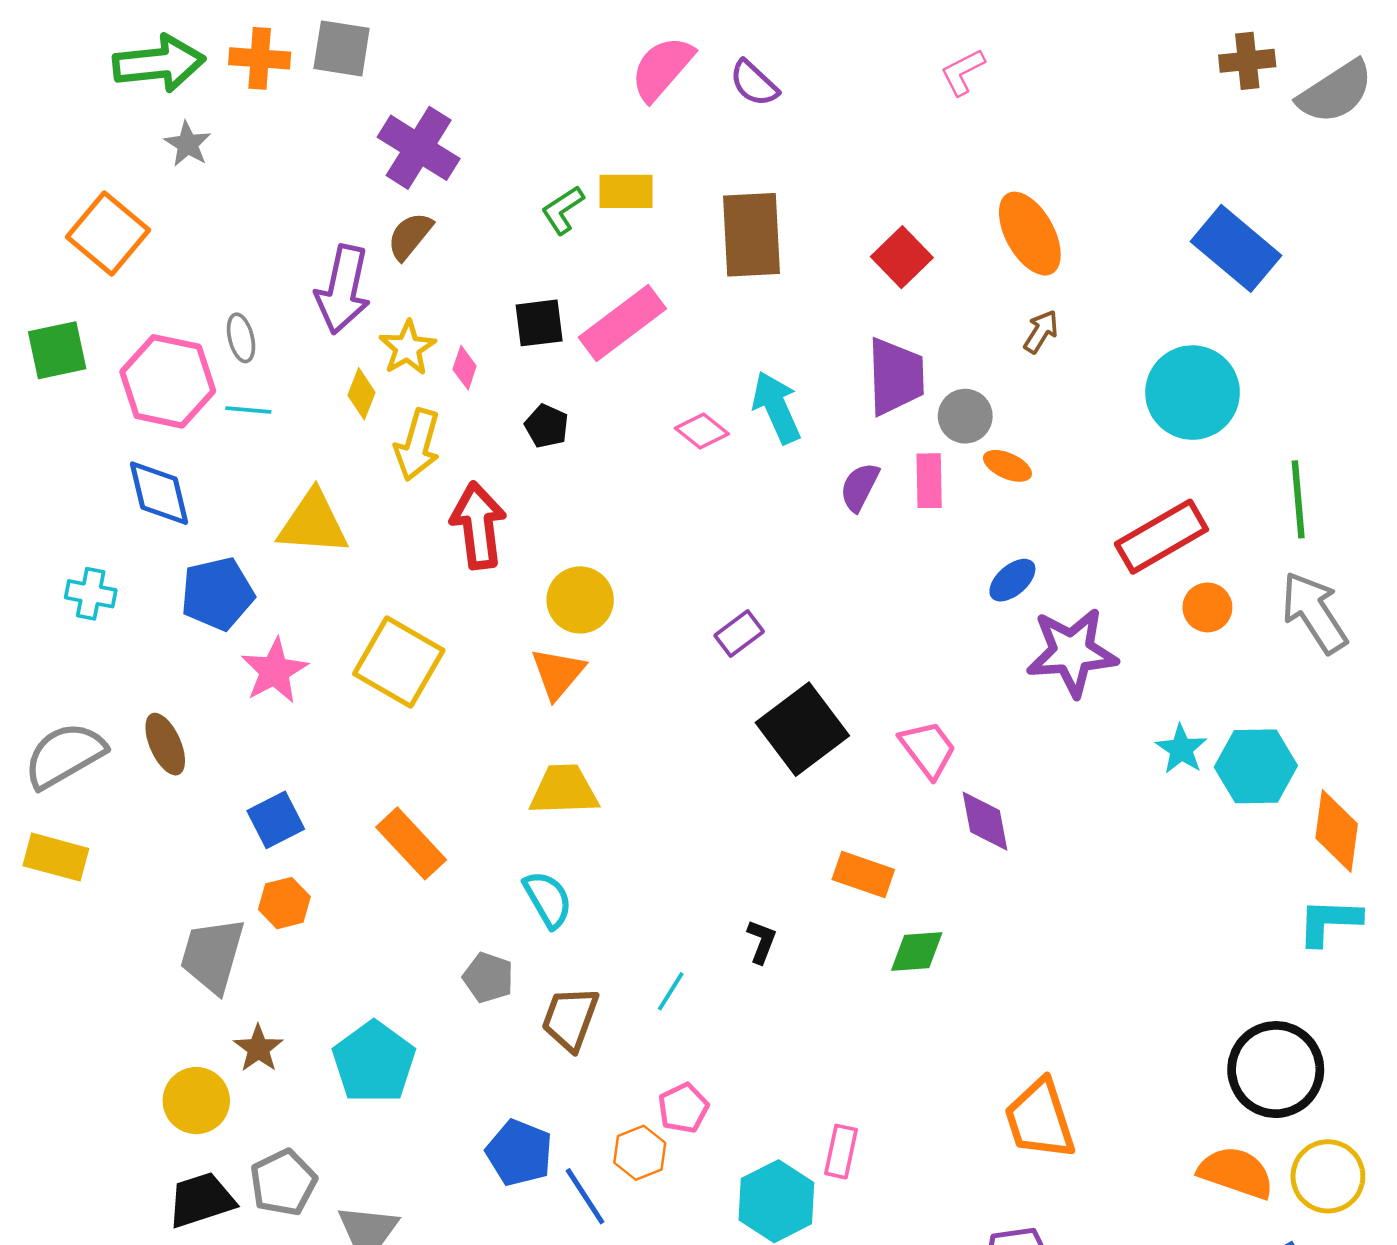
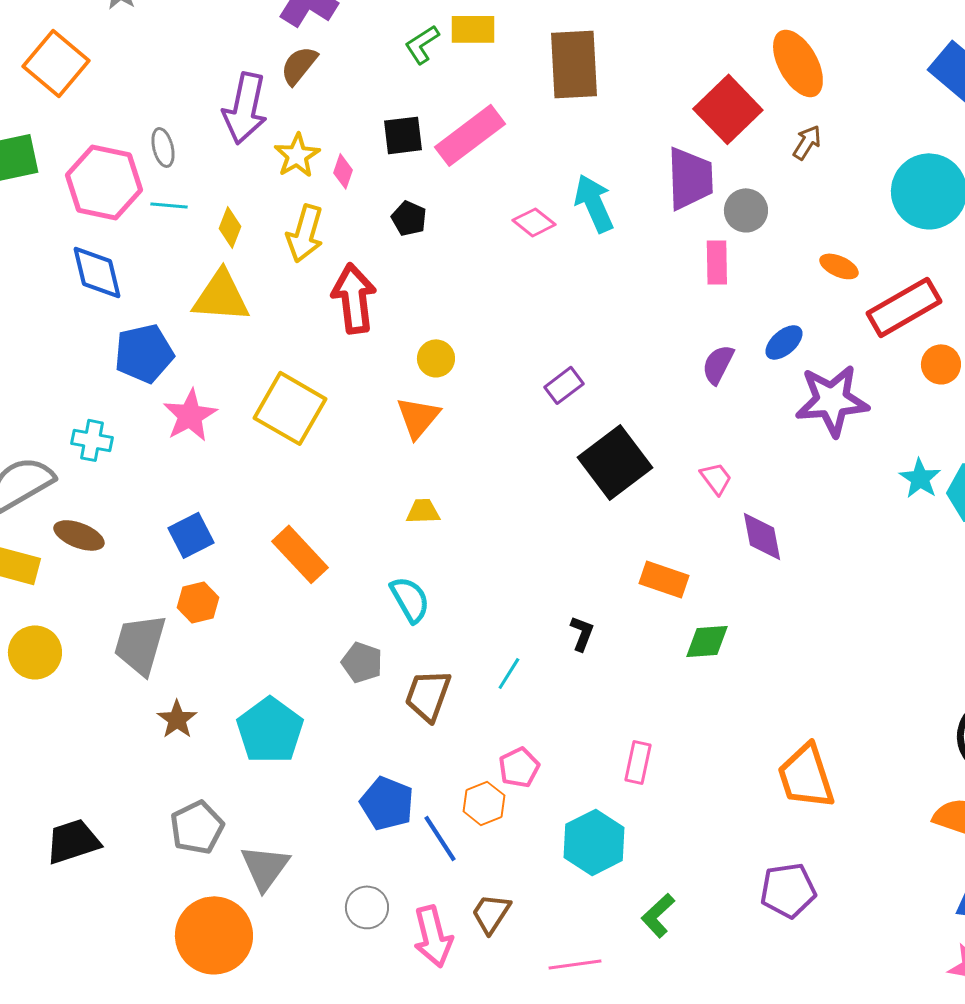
red square: (902, 257) -> (728, 109), moved, size x1.4
yellow diamond: (361, 394) -> (230, 227), moved
orange ellipse: (1007, 466) -> (839, 266), moved
purple semicircle: (860, 487) -> (718, 364), moved
cyan cross: (91, 594) -> (92, 440), moved
yellow circle: (580, 600) -> (436, 358), size x0.7
brown ellipse: (165, 744) -> (79, 535), moved, turned -45
pink trapezoid: (928, 749) -> (716, 478), size x0.7
yellow trapezoid: (564, 790) -> (423, 511), size x0.6
yellow circle: (196, 1101) -> (35, 652), moved
pink rectangle: (841, 1152) -> (638, 762), moved
black trapezoid: (201, 1200) -> (73, 841), moved

